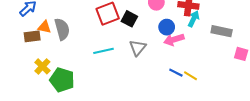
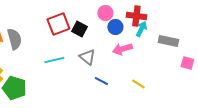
blue circle: (167, 27) -> (115, 27), moved
gray triangle: (138, 48) -> (87, 57), turned -30
blue line: (176, 73) -> (101, 81), moved

